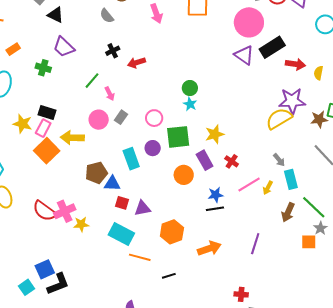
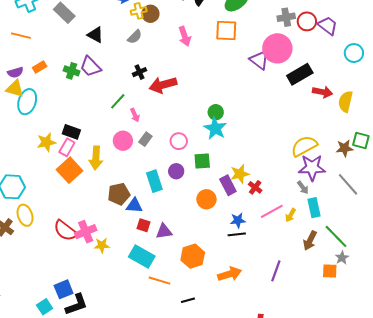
black triangle: (55, 15) -> (95, 35), moved
gray semicircle: (107, 16) -> (135, 37), turned -98
purple triangle: (244, 55) -> (259, 60), moved
red arrow: (136, 63) -> (163, 85), size x1.5
green cross: (43, 68) -> (72, 71), moved
yellow semicircle: (319, 73) -> (345, 102), size x1.5
purple star: (292, 101) -> (312, 168), moved
cyan star: (190, 104) -> (215, 128), size x1.6
yellow star: (23, 124) -> (46, 142), turned -30
yellow star: (215, 134) -> (240, 174), moved
green square: (178, 137) -> (202, 161), size x0.7
yellow arrow: (72, 138) -> (96, 158), turned -90

